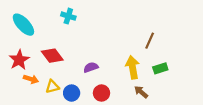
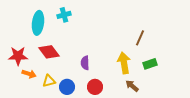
cyan cross: (68, 16) -> (64, 15), turned -32
cyan ellipse: (23, 25) -> (38, 23), moved, turned 50
red star: (19, 60) -> (18, 56), turned 30
purple semicircle: (91, 67) -> (85, 63), turned -72

